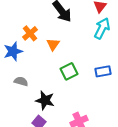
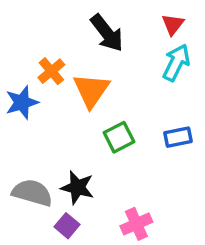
orange triangle: (53, 44) -> (91, 90), size x1.6
gray semicircle: (21, 81) -> (32, 193), moved, size x1.6

